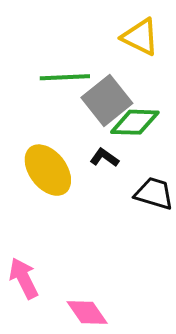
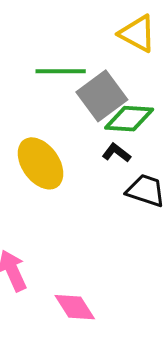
black L-shape: (104, 158) -> (116, 153), moved

